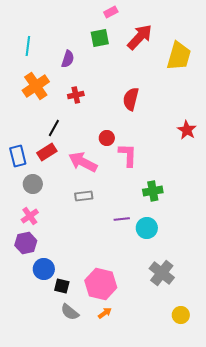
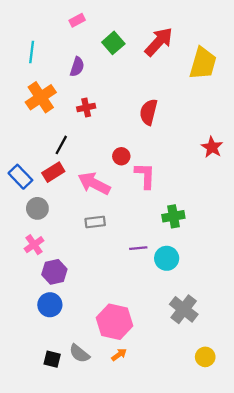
pink rectangle: (111, 12) -> (77, 20), moved
green square: (100, 38) -> (113, 43), turned -30
blue rectangle: (18, 156) -> (20, 177), turned -30
purple hexagon: (26, 243) -> (54, 272), moved
black square: (62, 286) -> (52, 359), moved

